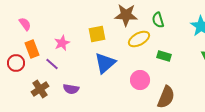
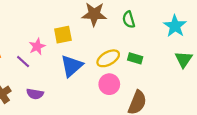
yellow ellipse: (139, 39) -> (108, 58), moved
pink star: (62, 43) -> (37, 46), moved
purple line: (52, 64) -> (23, 62), moved

